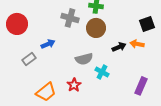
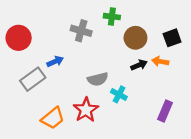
brown circle: (96, 28) -> (135, 38), moved
gray rectangle: (29, 59) -> (33, 79), size x1.5
red star: (74, 85) -> (86, 110), size x1.5

